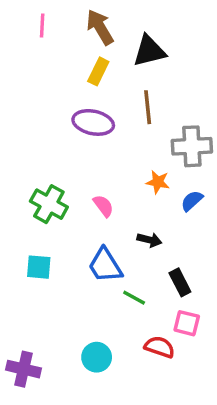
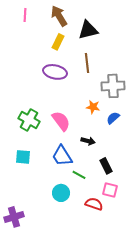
pink semicircle: (103, 206) -> (61, 121), size x1.5
cyan circle: (97, 357) -> (61, 193), moved
purple cross: (23, 369) -> (14, 217), turned -30

